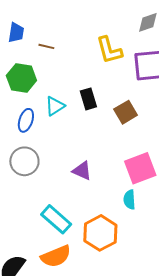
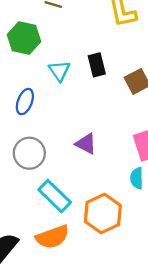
cyan triangle: (55, 106) -> (59, 71), turned -35
blue ellipse: (26, 120) -> (25, 102), moved
gray circle: (24, 161) -> (29, 153), moved

